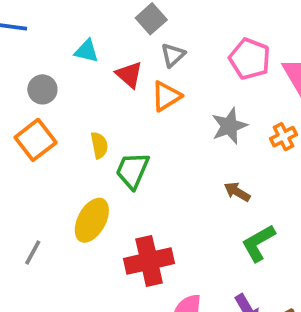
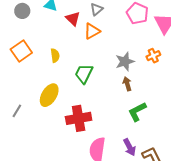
gray circle: (42, 89) -> (22, 11), moved
gray star: (229, 126) -> (125, 62), moved
green trapezoid: (132, 170) -> (84, 74), moved
brown arrow: (237, 192) -> (127, 84), turned 40

